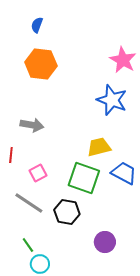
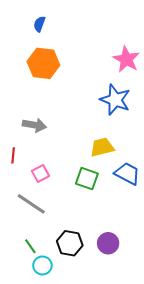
green square: (84, 178) -> (87, 179), size x0.7
black hexagon: (67, 212) -> (70, 243), moved

